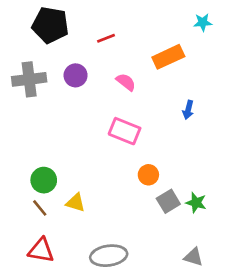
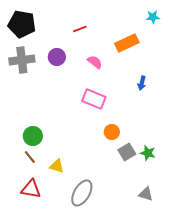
black pentagon: (50, 25) -> (22, 24), moved
yellow triangle: (76, 203) -> (57, 166), moved
gray ellipse: (109, 256) -> (82, 193), turned -52

